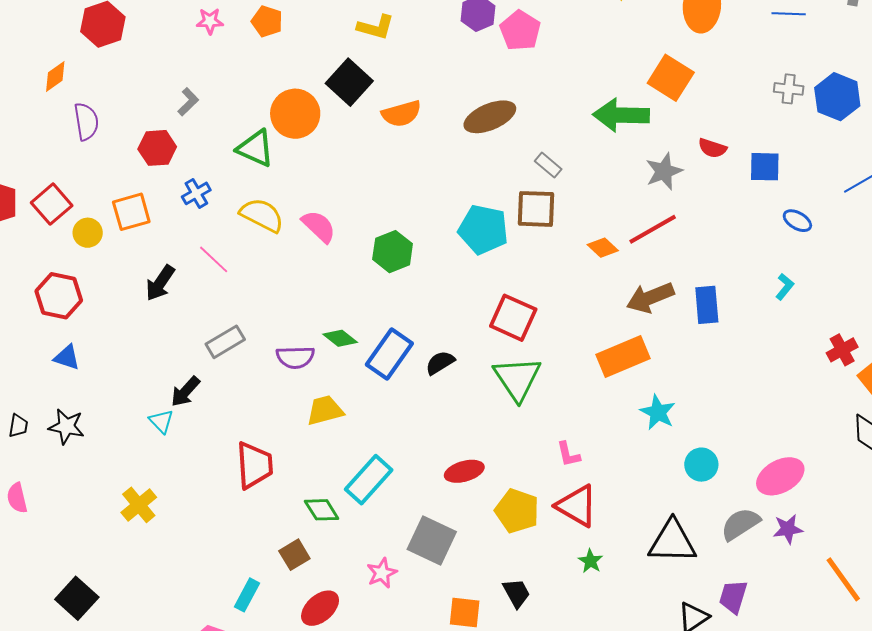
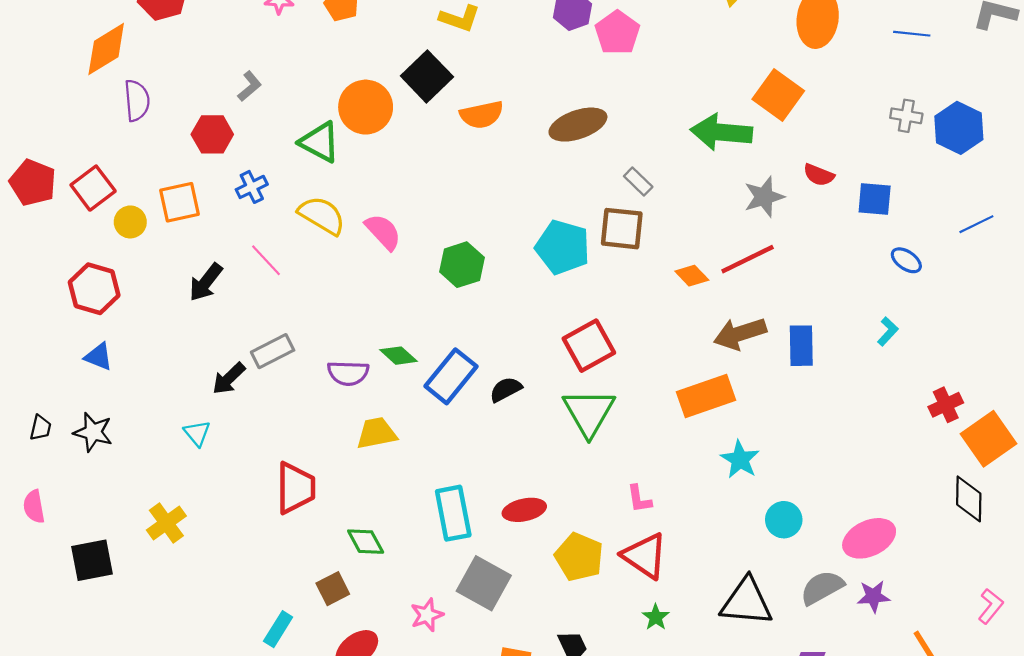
orange diamond: (55, 77) -> (106, 49), size x1.6
red square: (513, 318) -> (589, 346), turned 33
black arrow: (185, 392) -> (229, 379), moved
cyan rectangle: (369, 480) -> (453, 513), moved, turned -57
black square: (77, 598) -> (92, 560), moved, turned 33

